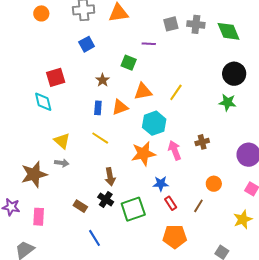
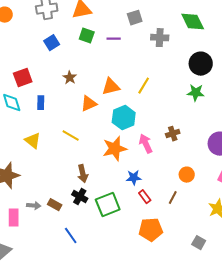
gray cross: (196, 24) -> (160, 38), moved
green square: (129, 63) -> (87, 36), moved
blue rectangle: (98, 108) -> (41, 103), moved
gray arrow: (62, 163) -> (34, 206), moved

